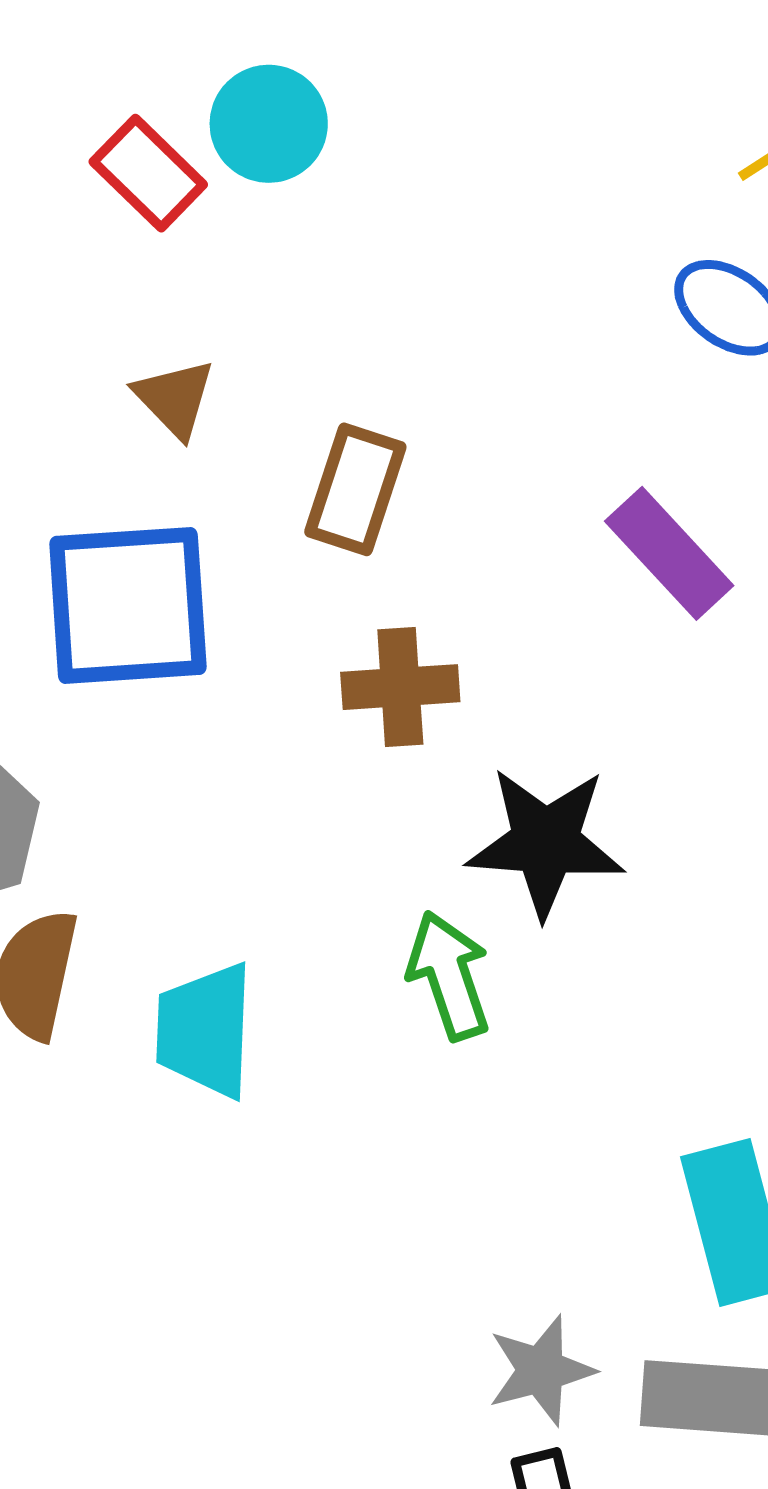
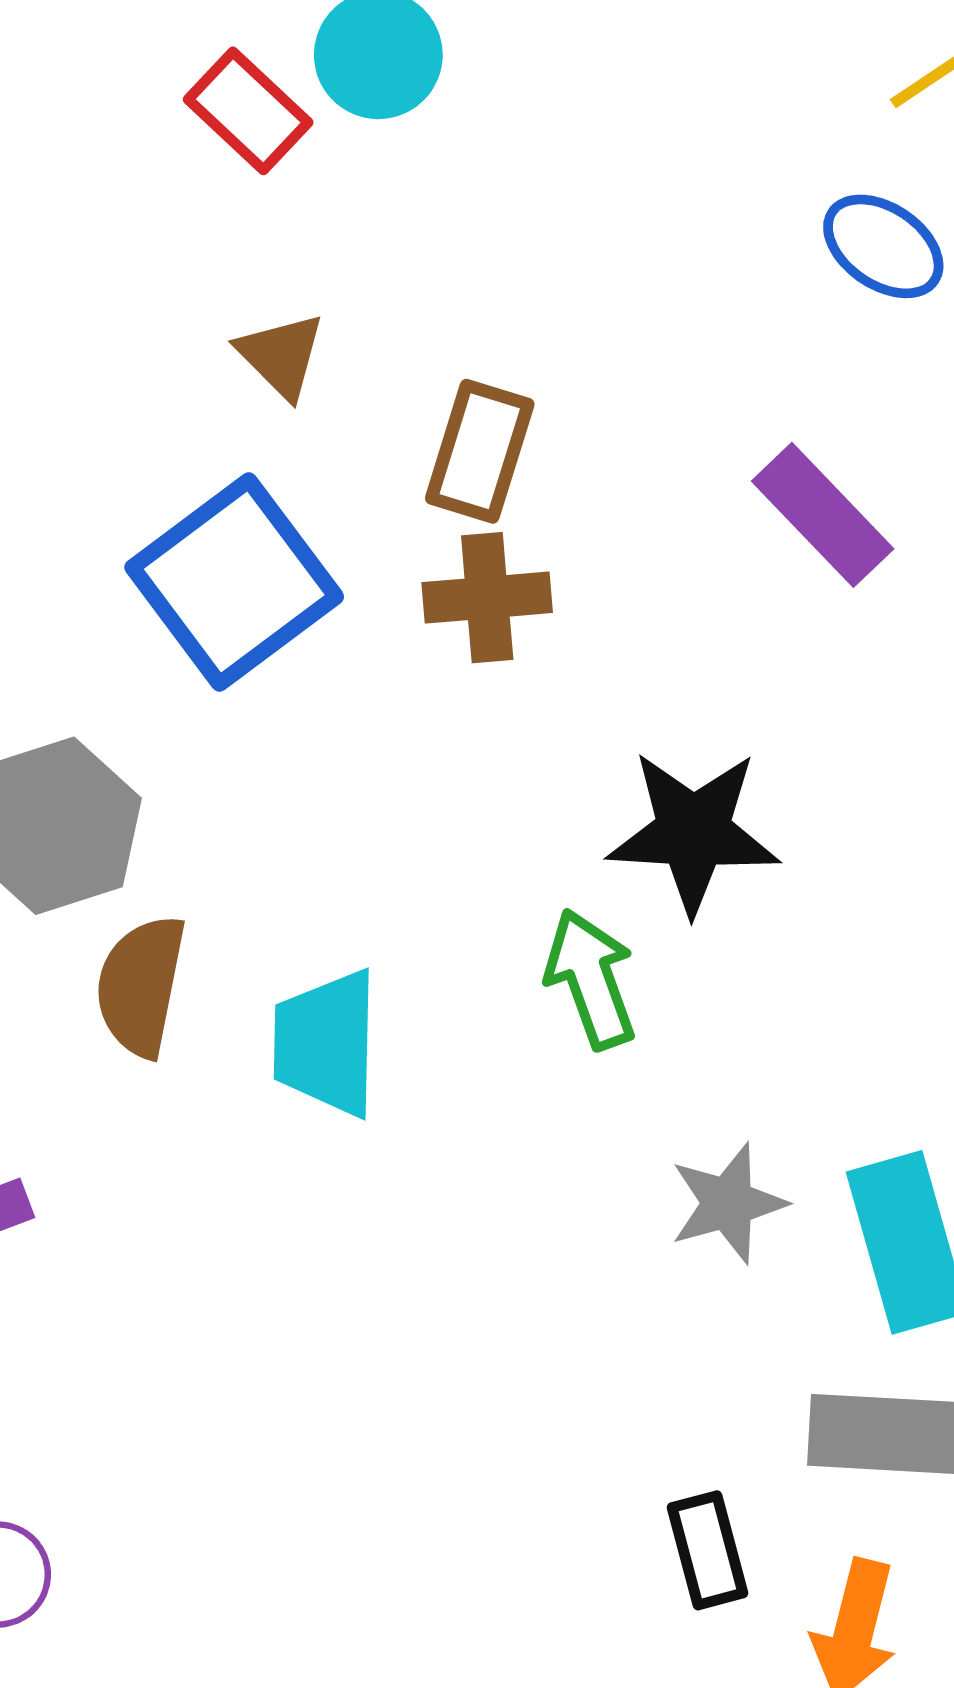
blue square: (128, 605) -> (234, 582), turned -32
brown cross: (400, 687) -> (487, 598), moved
gray star: (541, 1370) -> (728, 1203), moved

